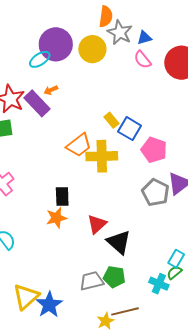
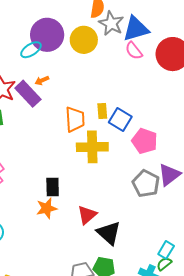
blue triangle: (144, 38) -> (136, 29), size x1.8
yellow rectangle: (111, 120) -> (102, 111), turned 35
orange trapezoid: (79, 145) -> (75, 119), moved, turned -56

